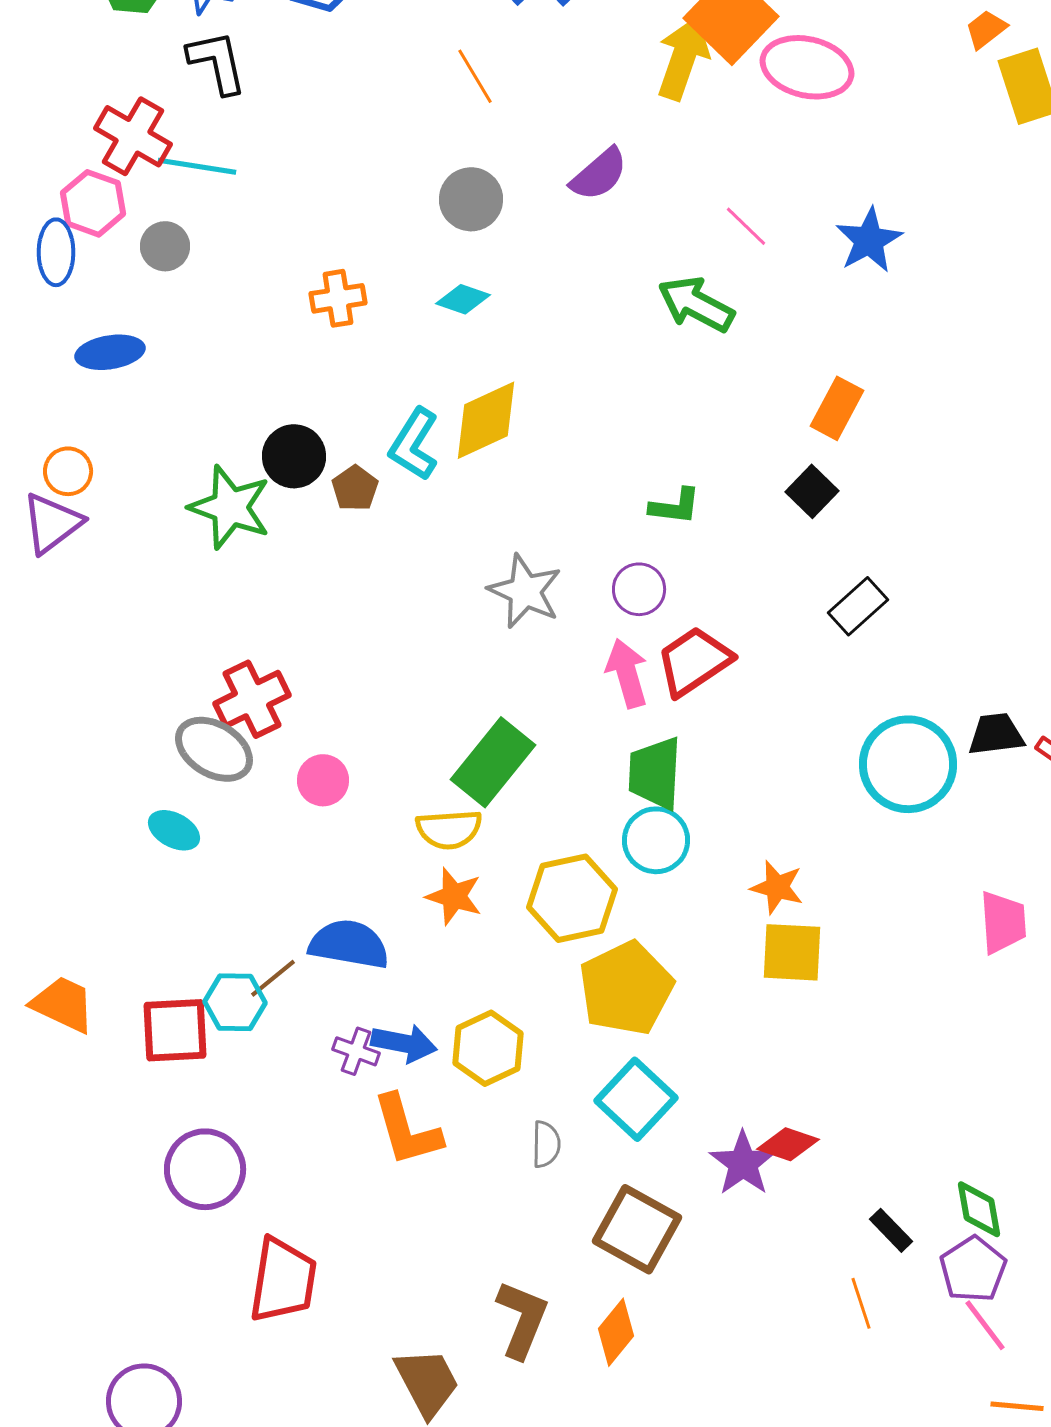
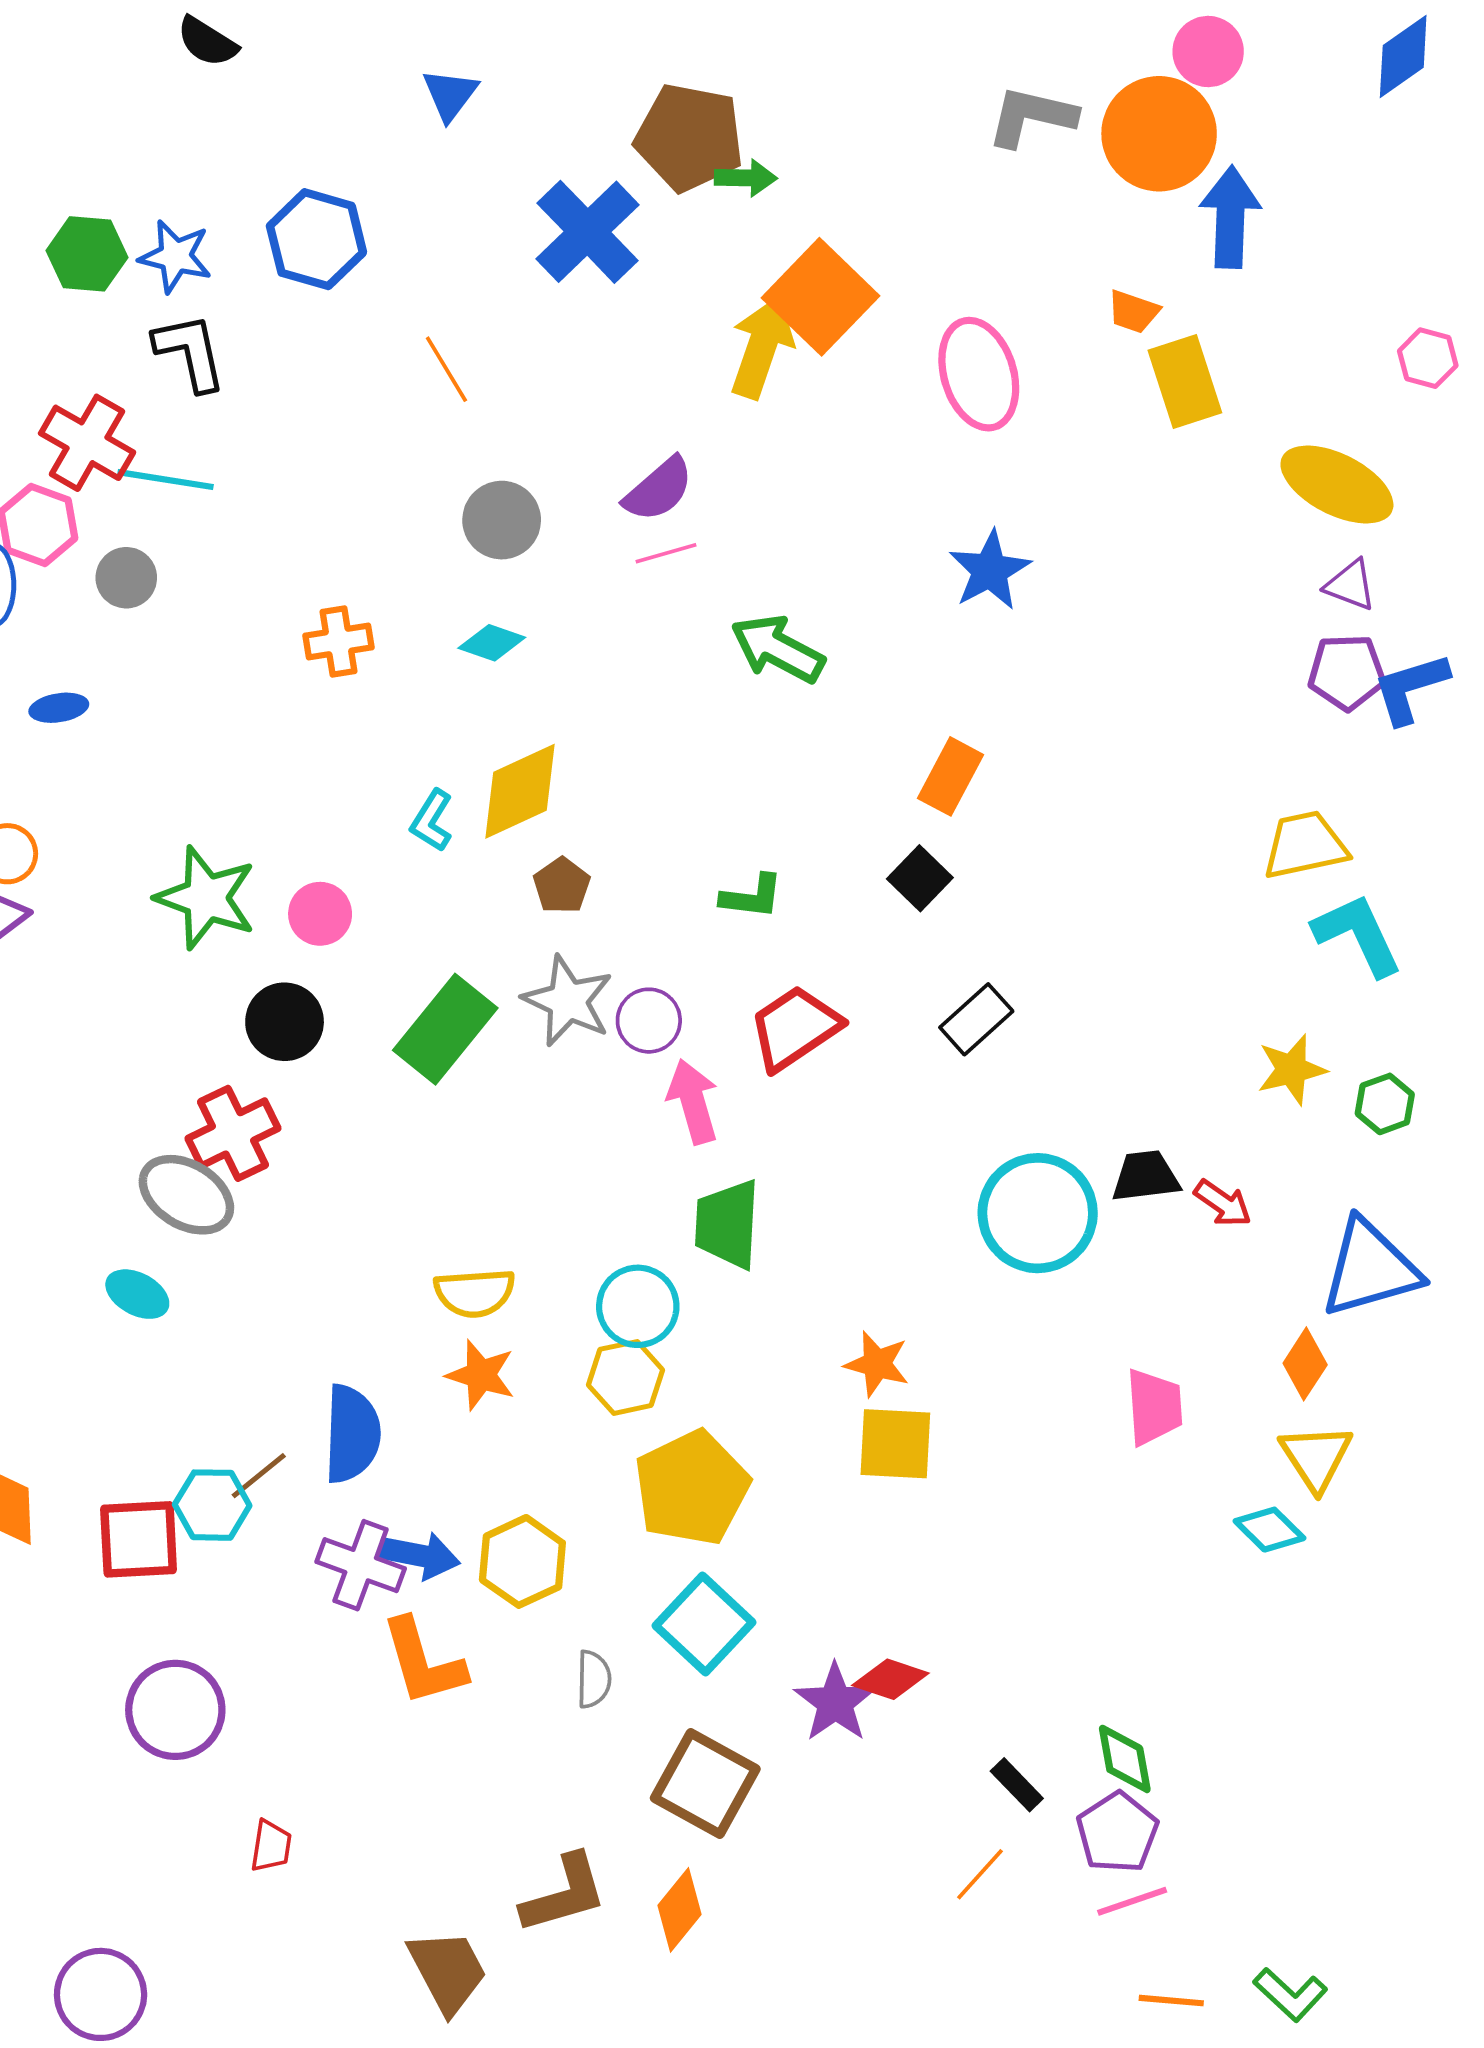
orange trapezoid: (986, 29) -> (1133, 312), turned -123
pink ellipse: (807, 67) -> (979, 374), moved, turned 60
orange line: (475, 76) -> (446, 369), moved
pink line: (746, 226) -> (666, 553), moved, turned -60
blue ellipse: (110, 352) -> (59, 708), size x0.7
cyan L-shape: (414, 444) -> (432, 821), size x0.7
black circle: (294, 456) -> (285, 1022), moved
brown pentagon: (355, 488) -> (562, 886), moved
purple circle: (639, 589) -> (649, 1021), moved
red trapezoid: (694, 661) -> (795, 1028), moved
green rectangle: (493, 762) -> (445, 1029), moved
pink circle: (323, 780) -> (320, 914), moved
cyan circle: (656, 840) -> (638, 1306), moved
yellow hexagon: (572, 898) -> (626, 1377), size x0.7
blue semicircle: (349, 944) -> (352, 1434), turned 82
purple cross: (356, 1051) -> (361, 1565), size x1.5
red trapezoid: (283, 1280) -> (271, 1846), size x0.5
orange line: (861, 1303) -> (980, 1874), turned 60
brown L-shape: (522, 1319) -> (564, 1894), turned 52
pink line: (985, 1325) -> (1132, 1901), turned -72

